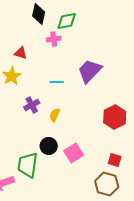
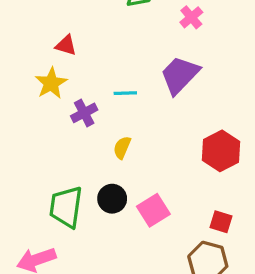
pink cross: (54, 39) -> (191, 17), moved, turned -32
purple cross: (32, 105) -> (84, 113), moved
green trapezoid: (28, 165) -> (66, 207), moved

